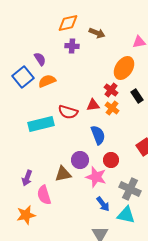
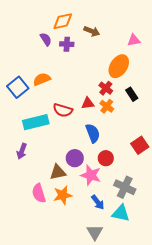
purple semicircle: (40, 59) -> (46, 39), moved
blue square: (23, 77) -> (18, 87), moved
purple arrow: (27, 178) -> (22, 151), moved
orange star: (26, 215) -> (63, 195), moved

